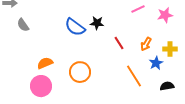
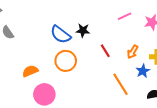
orange circle: (80, 72) -> (66, 61), moved
pink circle: (41, 86) -> (44, 94), moved

